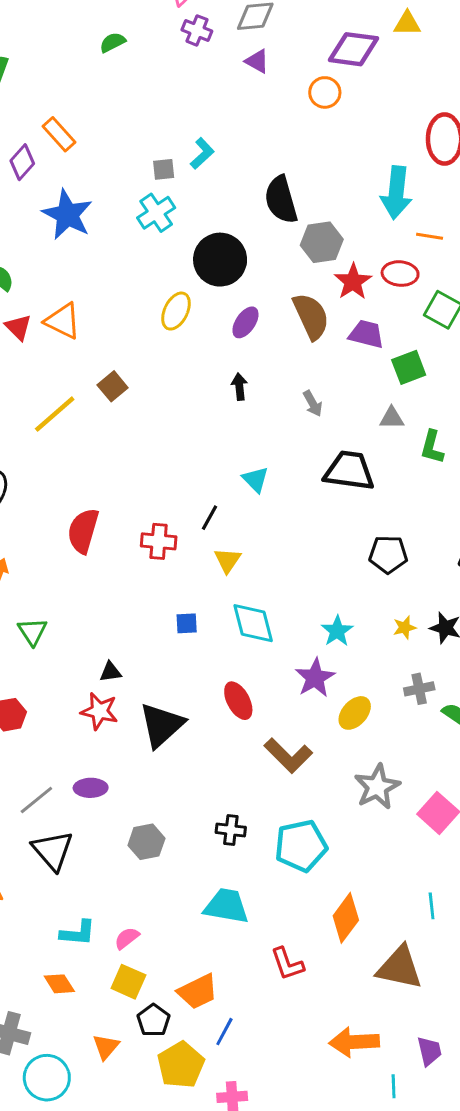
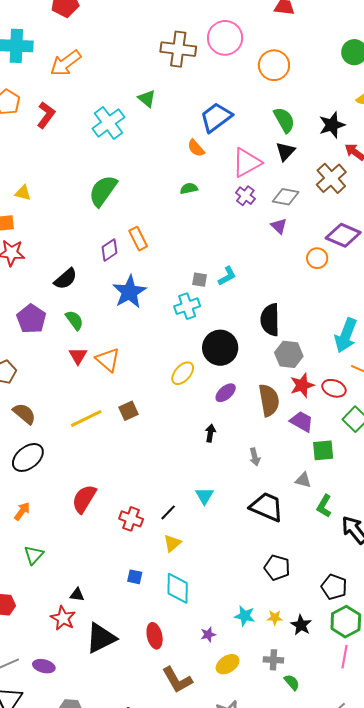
cyan star: (337, 631) -> (245, 616), moved, turned 30
purple star: (315, 678) -> (208, 634), size x0.6

